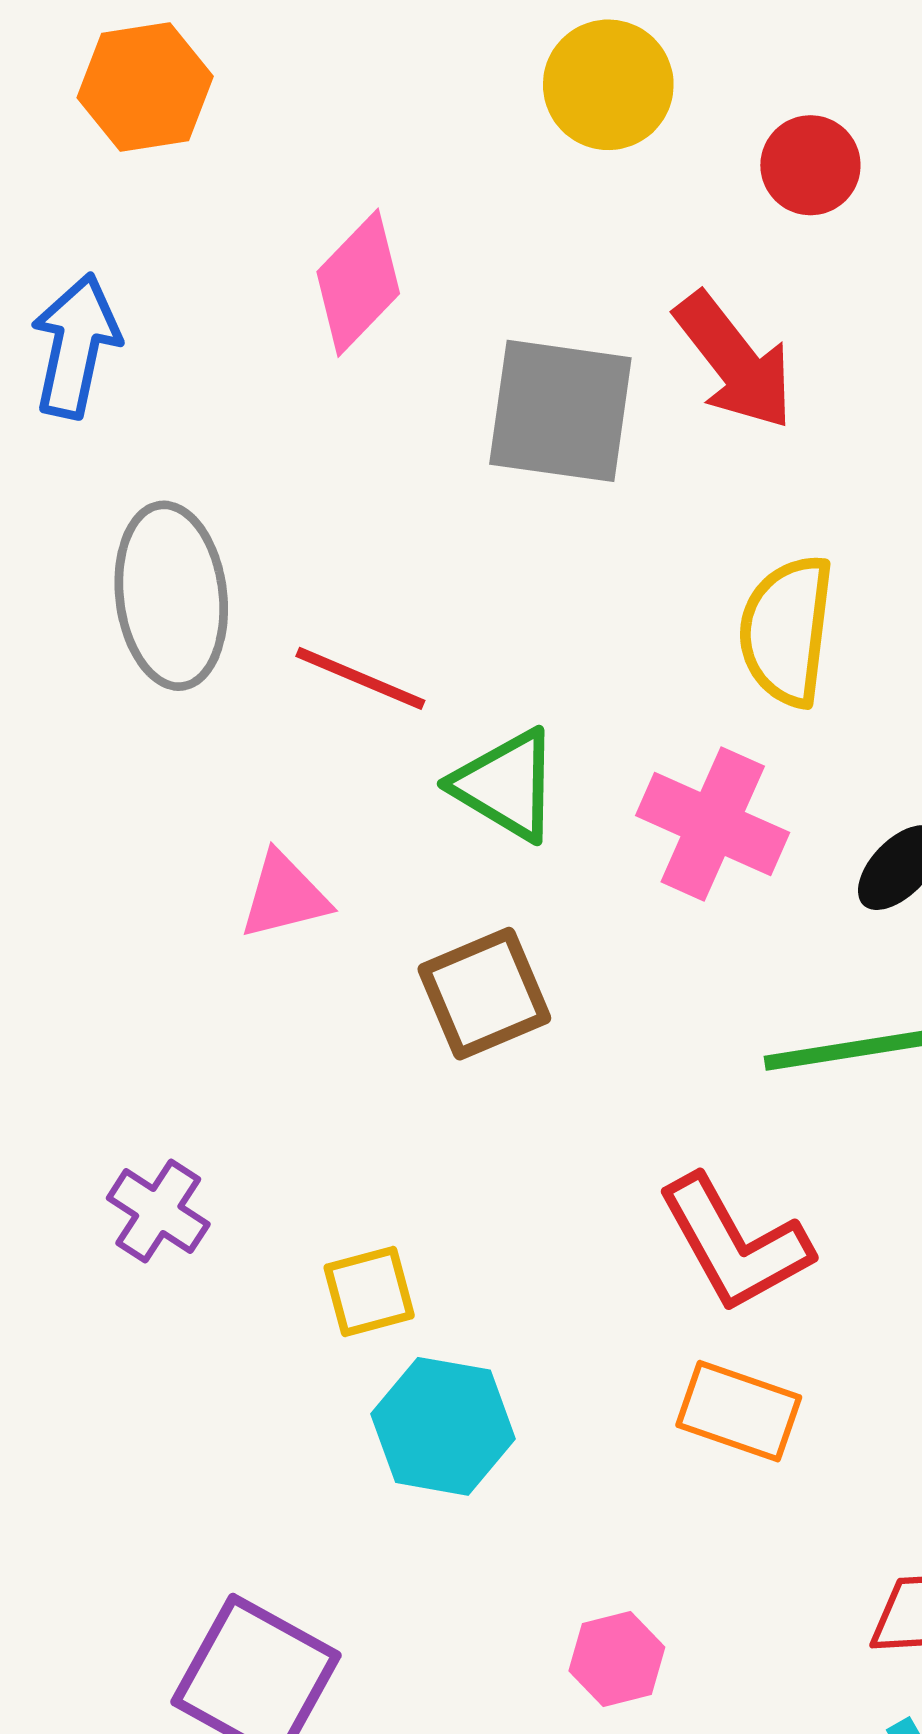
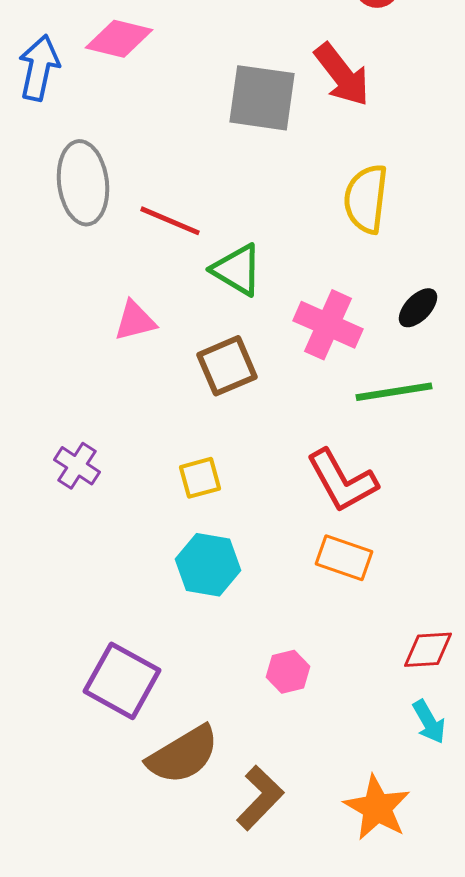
pink diamond: (358, 283) -> (119, 39), moved, turned 60
pink cross: (713, 824) -> (328, 325), moved
yellow square: (369, 1292) -> (200, 478), moved

